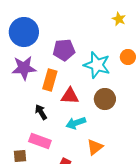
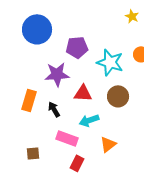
purple star: (24, 68) -> (57, 74), moved
orange rectangle: (50, 80) -> (29, 100), moved
pink rectangle: (40, 141) -> (67, 138), moved

